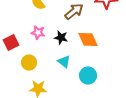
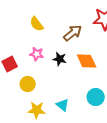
cyan triangle: (64, 62) -> (63, 105), moved
cyan circle: (88, 76) -> (96, 97), moved

